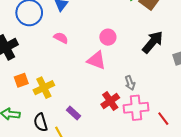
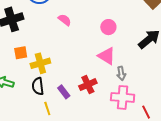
pink triangle: (96, 60) -> (107, 56), moved
red cross: (110, 101) -> (88, 85), moved
black semicircle: (41, 122) -> (38, 86), moved

